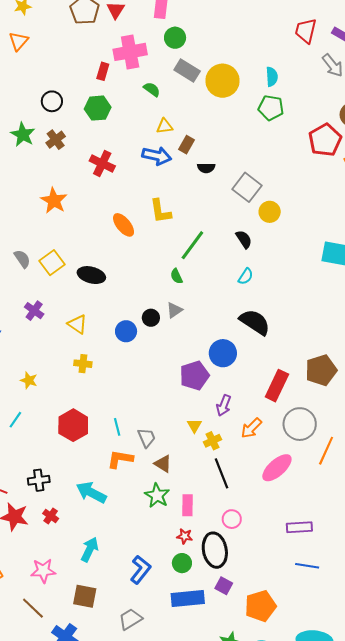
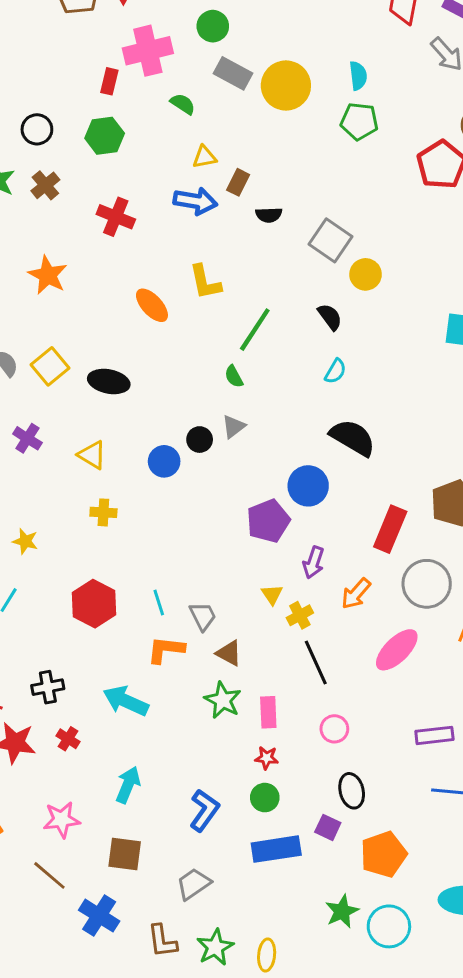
black ellipse: (215, 550) -> (352, 791), moved, size x0.7

